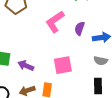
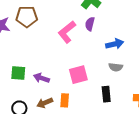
purple semicircle: (80, 28) -> (90, 24), moved
black rectangle: (98, 86) -> (106, 94), moved

